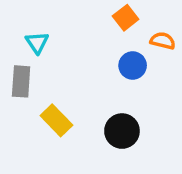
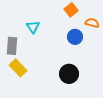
cyan triangle: (37, 42) -> (33, 27), moved
yellow rectangle: (56, 120) -> (18, 68), moved

